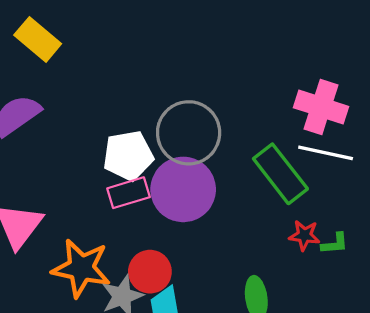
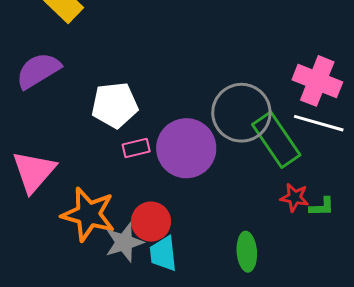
gray circle: (189, 133) -> (241, 113), moved
white pentagon: (128, 156) -> (115, 105), moved
pink rectangle: (129, 193) -> (136, 148), size x0.7

